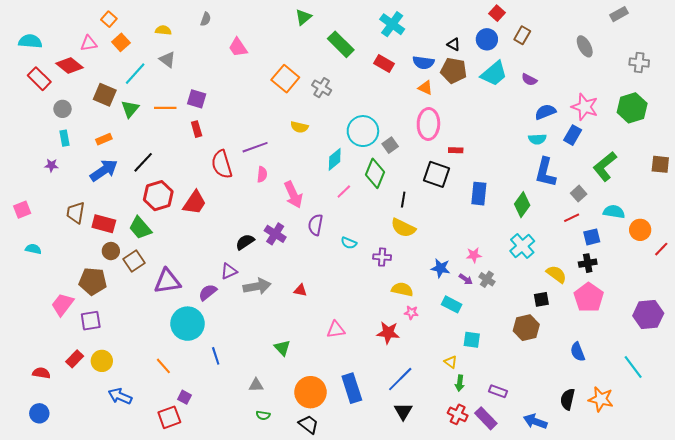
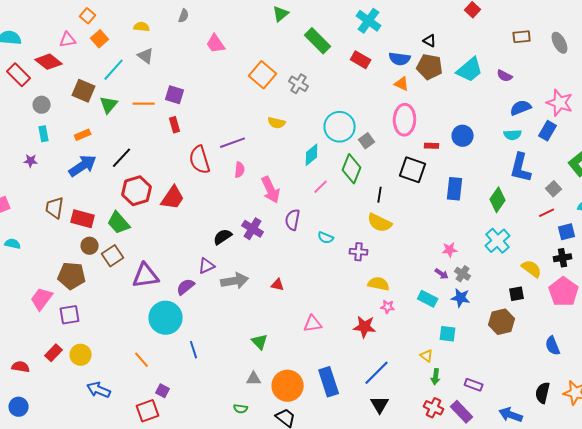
brown rectangle: (522, 35) -> (522, 37), moved, turned 54
blue circle: (487, 39) -> (463, 136), moved
blue star: (441, 268) -> (461, 298), moved
gray triangle: (256, 385) -> (254, 379), moved

